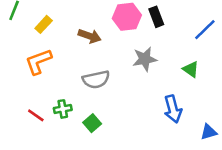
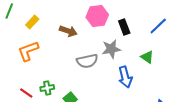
black rectangle: (156, 17) -> (124, 27), moved
gray semicircle: (96, 80) -> (87, 61), moved
blue arrow: (173, 109) -> (125, 77), moved

